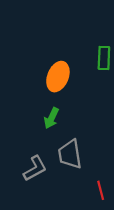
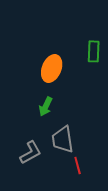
red line: (101, 190) -> (78, 165), moved

